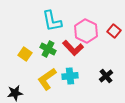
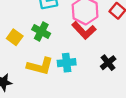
red L-shape: (73, 48) -> (84, 30), moved
yellow L-shape: (47, 79) -> (40, 66), turned -130

